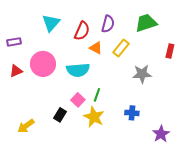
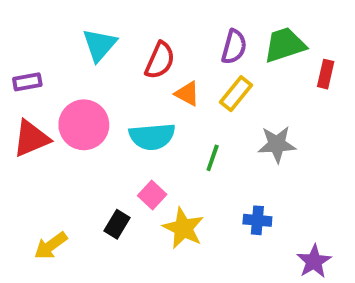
purple semicircle: (108, 24) -> (234, 47), moved
red rectangle: (170, 51) -> (326, 74), moved
red triangle: (16, 71) -> (31, 138), size x1.5
green line: (97, 95) -> (213, 158), moved

